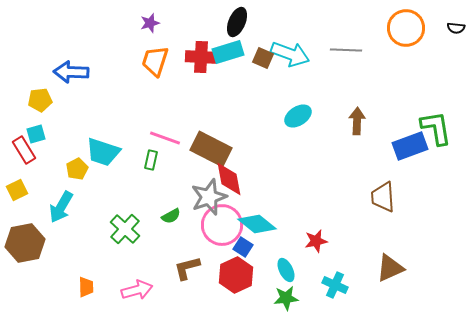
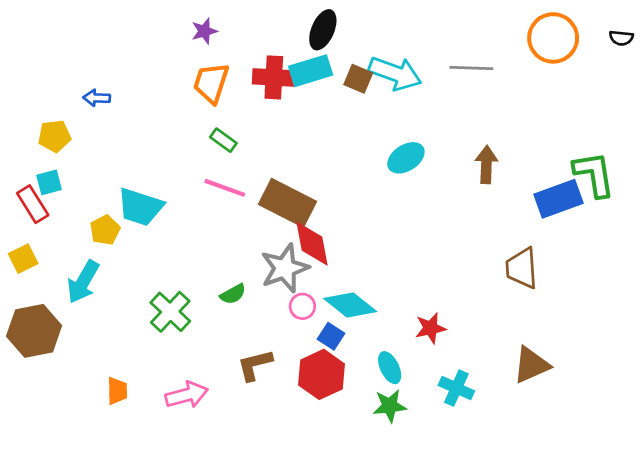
blue arrow: (71, 72) -> (97, 98), size x0.6
green rectangle: (151, 160) -> (223, 140), moved, turned -66
pink circle: (222, 225) -> (302, 306), size x0.5

